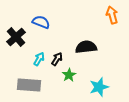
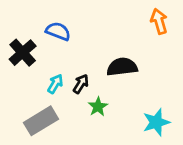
gray rectangle: (29, 85) -> (41, 121), turned -35
cyan star: (99, 87) -> (156, 122), moved

